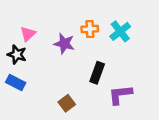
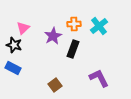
purple star: (64, 44) -> (53, 36), turned 30
black rectangle: (97, 73) -> (73, 49), moved
purple L-shape: (120, 95) -> (99, 78), turned 70

